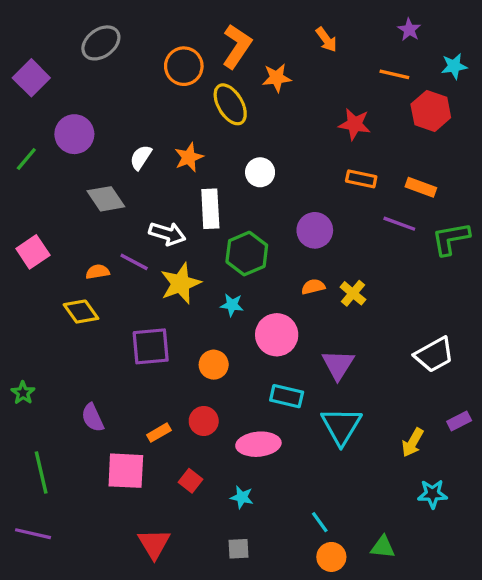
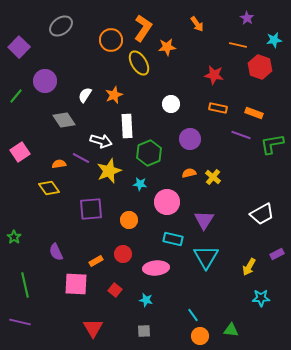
white circle: (260, 172) -> (171, 104), moved

